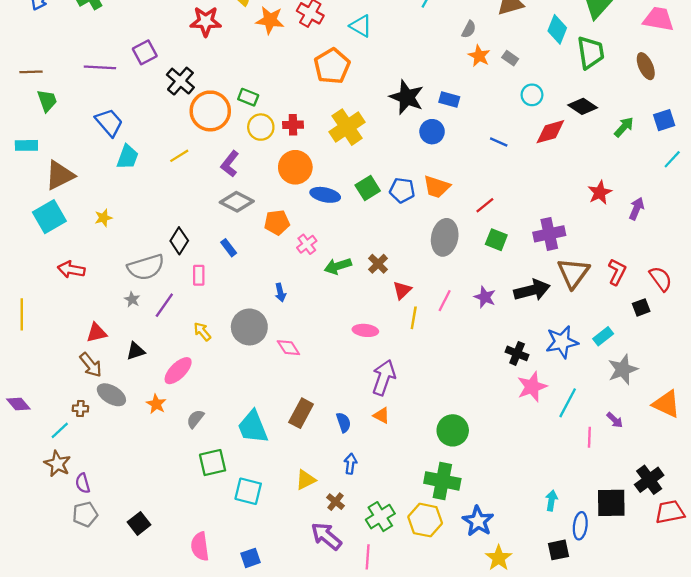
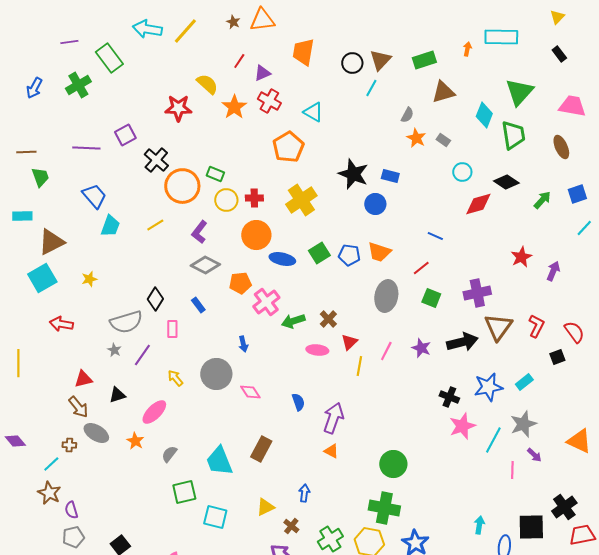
orange star: (270, 20) -> (234, 107), turned 30
blue line: (499, 142) -> (435, 236), moved
pink cross: (307, 244) -> (266, 302), size x1.5
pink ellipse: (365, 330) -> (317, 350), moved
gray star: (623, 369) -> (523, 424), moved
blue semicircle: (344, 422) -> (298, 402), moved

